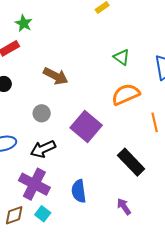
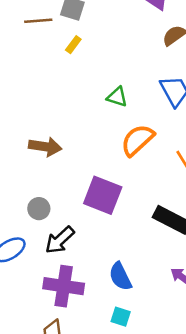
gray circle: (42, 113) -> (39, 209), moved
cyan square: (43, 214) -> (121, 317), moved

